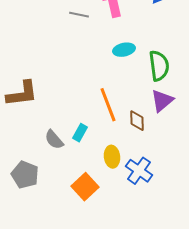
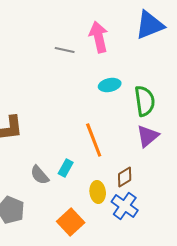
brown diamond: (137, 121) -> (125, 177), moved, turned 60

